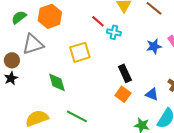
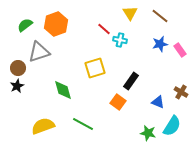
blue star: (154, 46) -> (160, 44), moved
yellow square: (80, 52) -> (95, 68), moved
black rectangle: (125, 73) -> (131, 81), turned 60
orange square: (123, 94) -> (118, 102), moved

